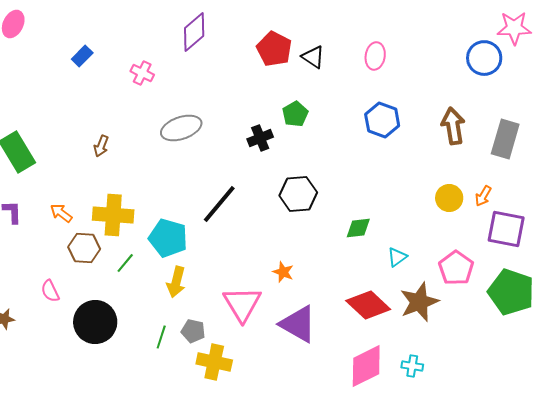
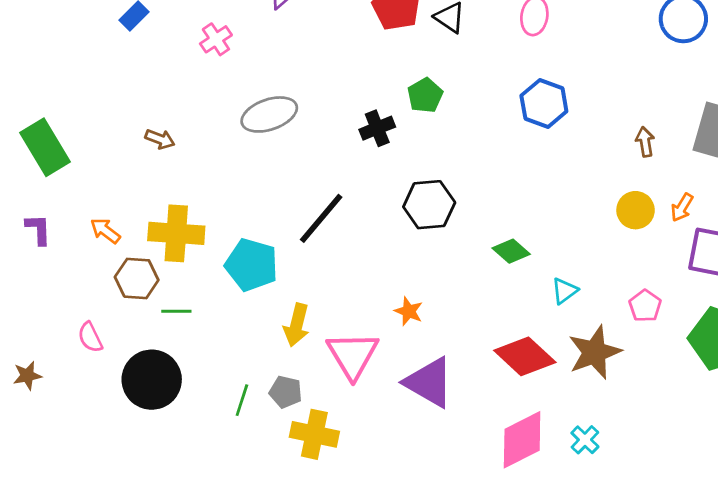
pink cross: (142, 73) -> (216, 39), turned 30
brown arrow: (453, 126) -> (645, 142), moved, size x0.6
brown arrow: (101, 146) -> (160, 139), turned -90
green diamond: (358, 228) -> (511, 251), turned 48
green line: (125, 263) -> (176, 311), moved, turned 50
pink pentagon: (456, 268) -> (645, 306), size x0.7
yellow arrow: (176, 282) -> (297, 325), moved
cyan cross: (412, 366) -> (585, 440), turned 35

